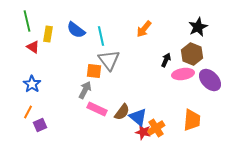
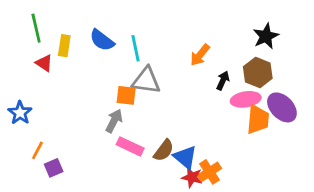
orange arrow: (144, 29) -> (200, 55), moved
gray triangle: (109, 60) -> (146, 81), turned -45
blue star: (32, 84) -> (20, 113), moved
orange trapezoid: (192, 120) -> (258, 120), moved

